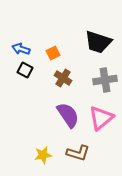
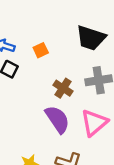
brown cross: (63, 78) -> (63, 88), moved

